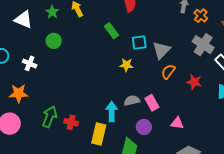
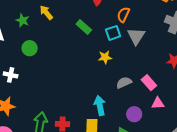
orange semicircle: (168, 72) -> (123, 15), moved
gray semicircle: (132, 100) -> (124, 83), moved
pink rectangle: (152, 103) -> (149, 83), moved
pink triangle: (177, 123) -> (158, 103), moved

